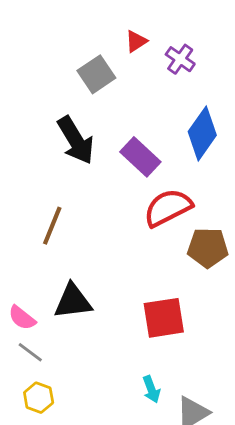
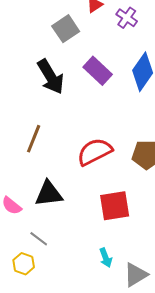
purple rectangle: (140, 157) -> (98, 71), moved
red semicircle: (168, 208) -> (95, 152), moved
gray line: (30, 352) -> (39, 239), moved

